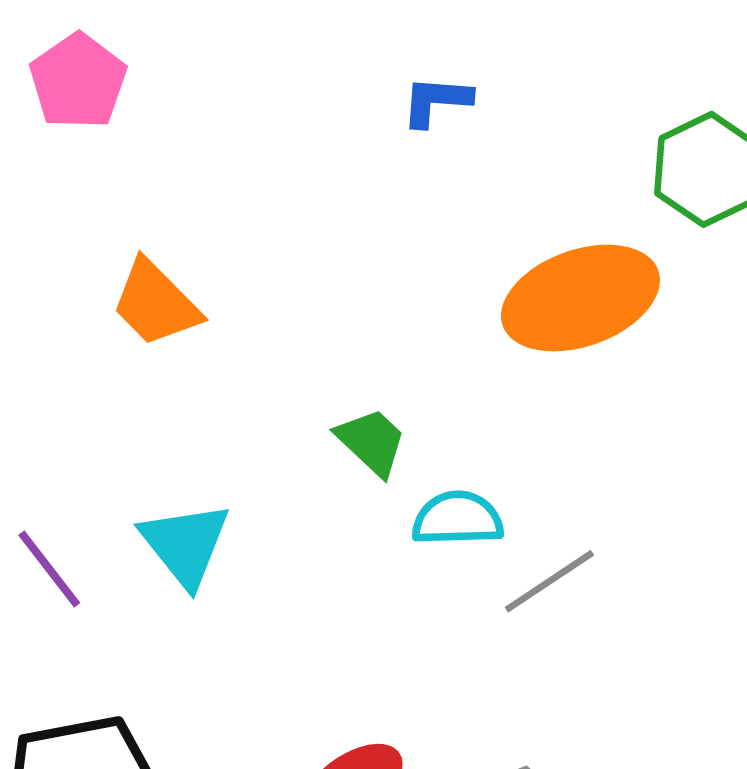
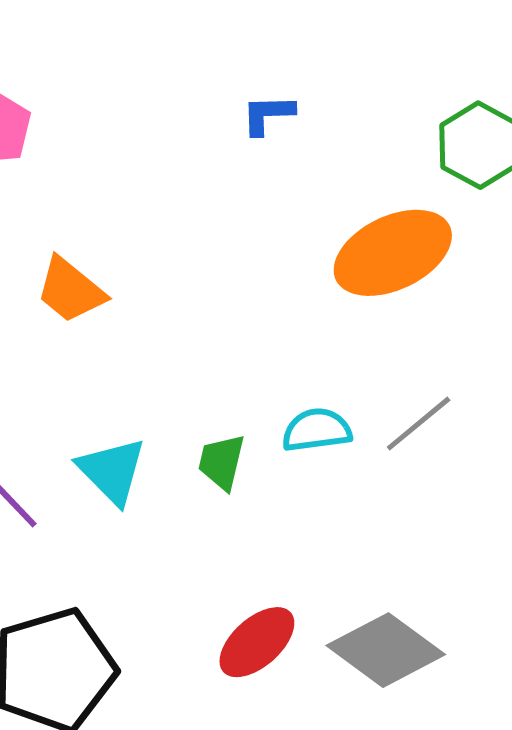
green trapezoid: (372, 442) -> (222, 462), moved, turned -114
gray line: (549, 581) -> (419, 424), moved

